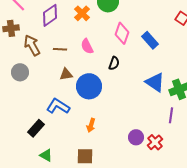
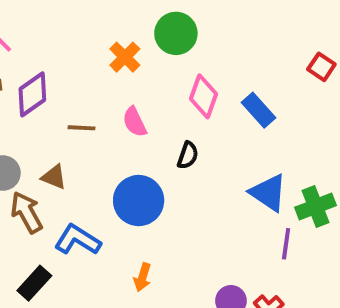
purple diamond: (50, 15) -> (32, 94), moved
brown arrow: (32, 45) -> (26, 212), moved
brown triangle: (66, 74) -> (54, 177), moved, turned 32
purple line: (171, 115) -> (286, 244), moved

